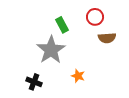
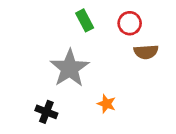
green rectangle: (62, 25) -> (85, 20), moved

